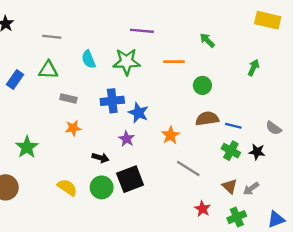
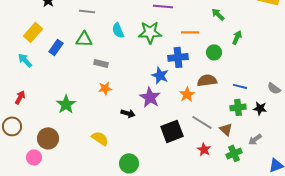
green arrow: (253, 68) -> (237, 37), moved
blue cross: (112, 101) -> (178, 57), moved
brown semicircle: (207, 119) -> (207, 80), moved
purple star: (127, 139) -> (150, 97), size x1.5
green cross: (231, 151) -> (238, 107), turned -35
black square: (130, 179) -> (172, 131), moved
brown triangle: (230, 186) -> (226, 129), moved
green circle: (102, 187) -> (129, 163), moved
red star: (202, 209) -> (204, 149), moved
green cross: (237, 217) -> (234, 153), moved

